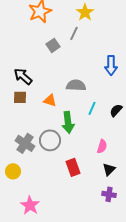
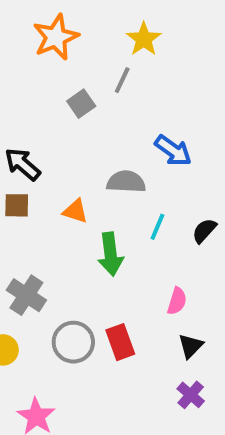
blue arrow: (111, 65) -> (173, 151), moved, turned -54
gray circle: (50, 140) -> (73, 342), moved
purple cross: (109, 194) -> (191, 395), turned 32

